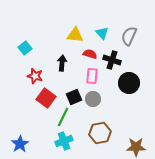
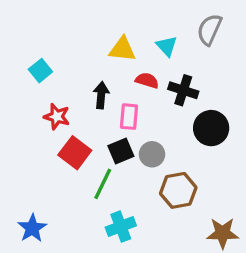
gray semicircle: (129, 36) -> (209, 30), moved
pink rectangle: (92, 76) -> (129, 117), moved
brown hexagon: (100, 133) -> (178, 190), moved
cyan cross: (64, 141) -> (121, 227), moved

